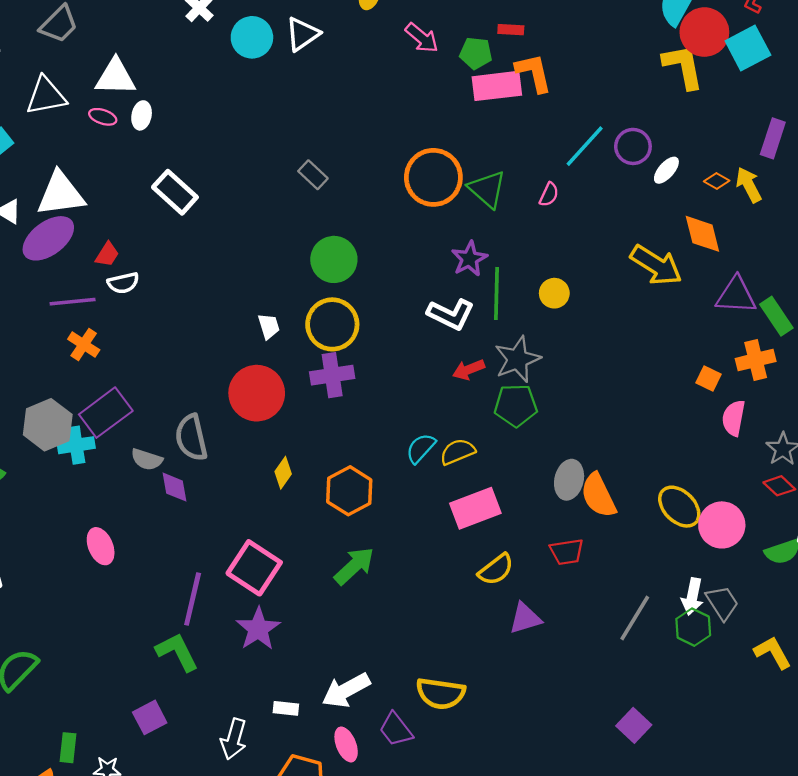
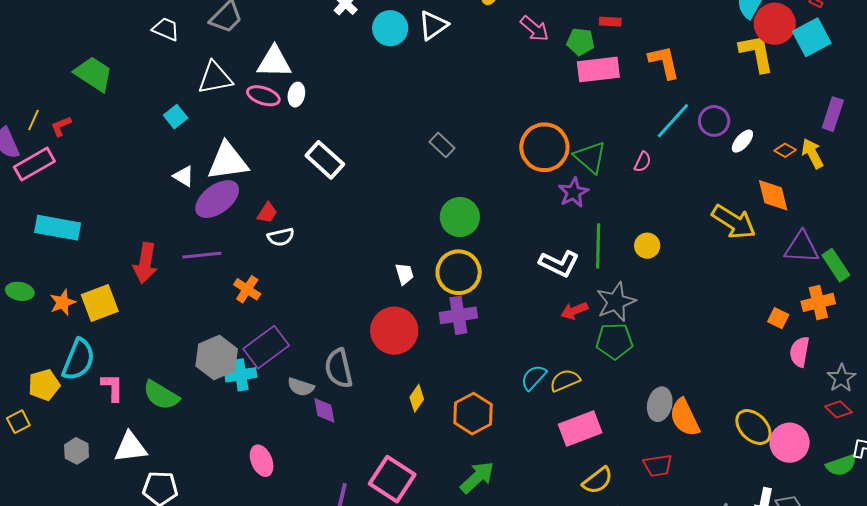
orange L-shape: (534, 73) -> (664, 62), moved
pink ellipse: (103, 117) -> (263, 96), size x1.4
purple star: (469, 259) -> (573, 192), moved
purple line: (73, 302) -> (202, 255), moved

